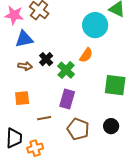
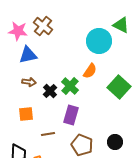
black cross: (46, 59) -> (50, 91), moved
green square: (115, 85) -> (119, 87), moved, turned 35

